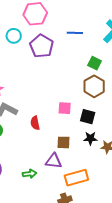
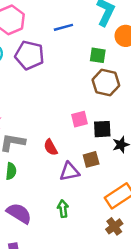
black square: (88, 117) -> (102, 129), moved
purple triangle: (54, 161) -> (69, 172), moved
green arrow: (30, 174) -> (63, 209), turned -72

